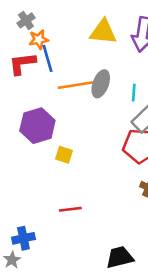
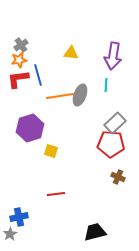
yellow triangle: (103, 32) -> (71, 53), moved, size x0.7
orange star: (39, 39) -> (19, 60), moved
cyan line: (134, 93) -> (106, 85), moved

